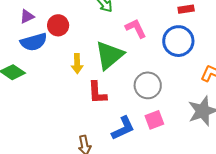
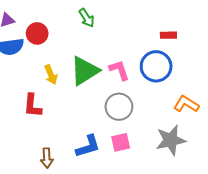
pink L-shape: (136, 28) -> (119, 70), moved
yellow arrow: (77, 64) -> (51, 75), turned -30
red L-shape: (97, 93) -> (32, 106), moved

